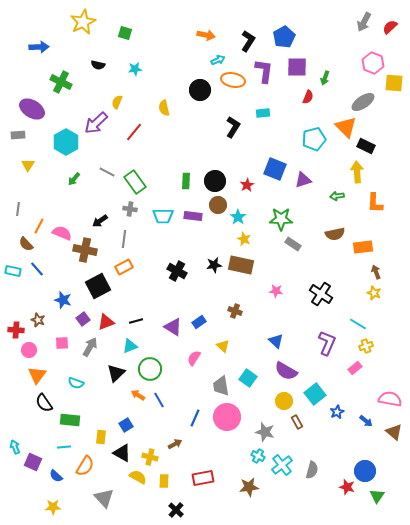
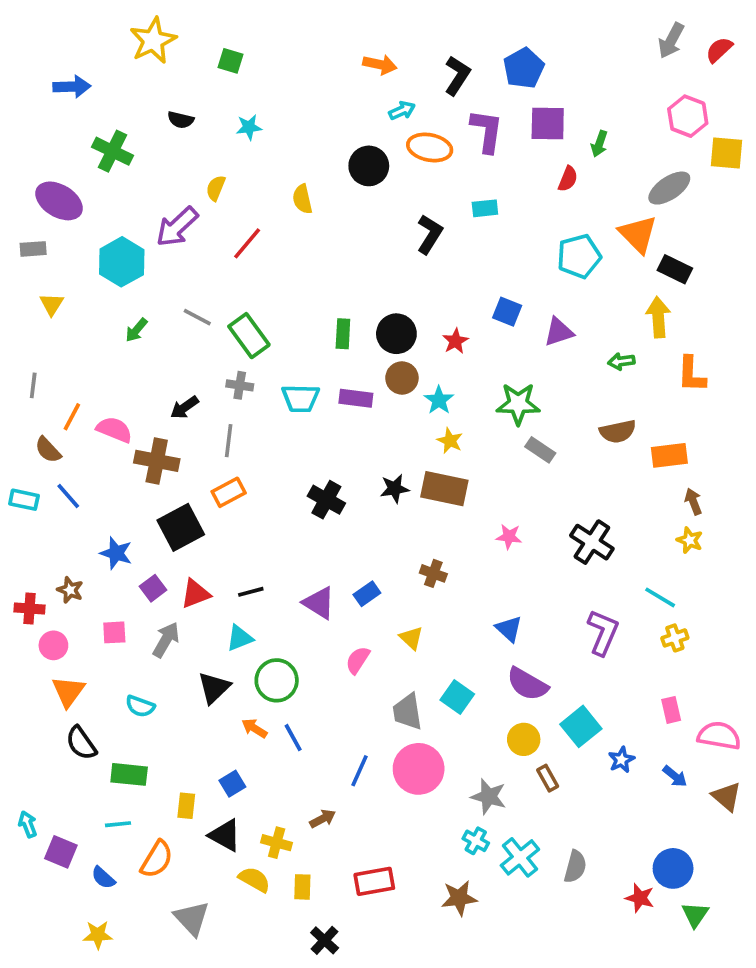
blue square: (275, 169) -> (507, 312), size x0.7
pink rectangle: (355, 368) -> (671, 710), moved, turned -64

